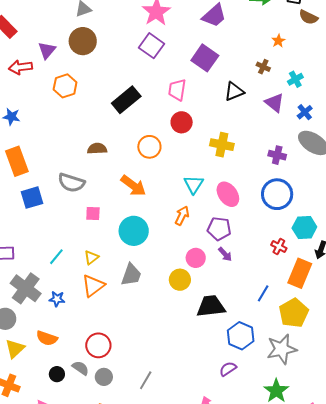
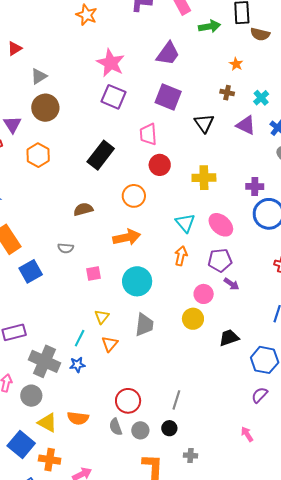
black triangle: (234, 91) -> (204, 123), turned -30
purple cross: (277, 155) -> (255, 187), moved
gray semicircle: (71, 183) -> (66, 248), size x0.6
orange arrow: (133, 186) -> (127, 237), turned -36
cyan line: (56, 257) -> (80, 338), moved
orange triangle: (93, 286) -> (110, 344), size x0.7
black trapezoid: (211, 306) -> (229, 338), size x0.7
orange semicircle: (47, 338) -> (78, 418), moved
yellow triangle: (15, 349) -> (47, 423), turned -35
gray semicircle: (80, 368) -> (116, 427), turned -132
black circle: (57, 374) -> (169, 428), moved
gray line: (146, 380) -> (176, 400), moved

